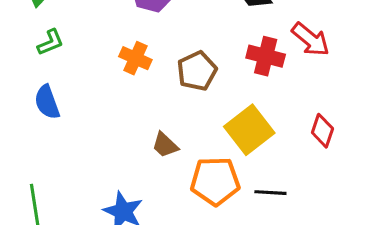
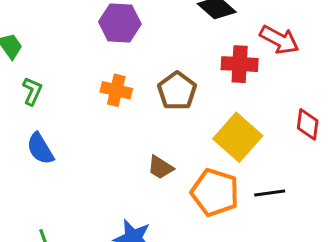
green L-shape: (50, 42) -> (32, 91), turned -32
orange pentagon: (215, 181) -> (215, 192), turned 30

